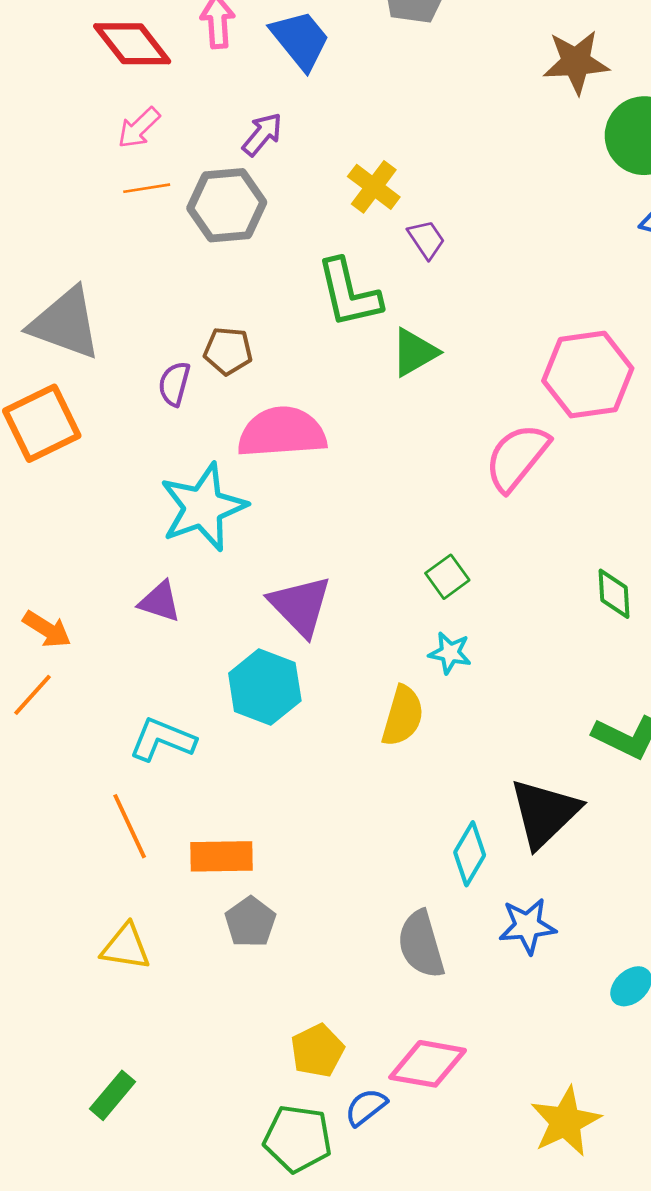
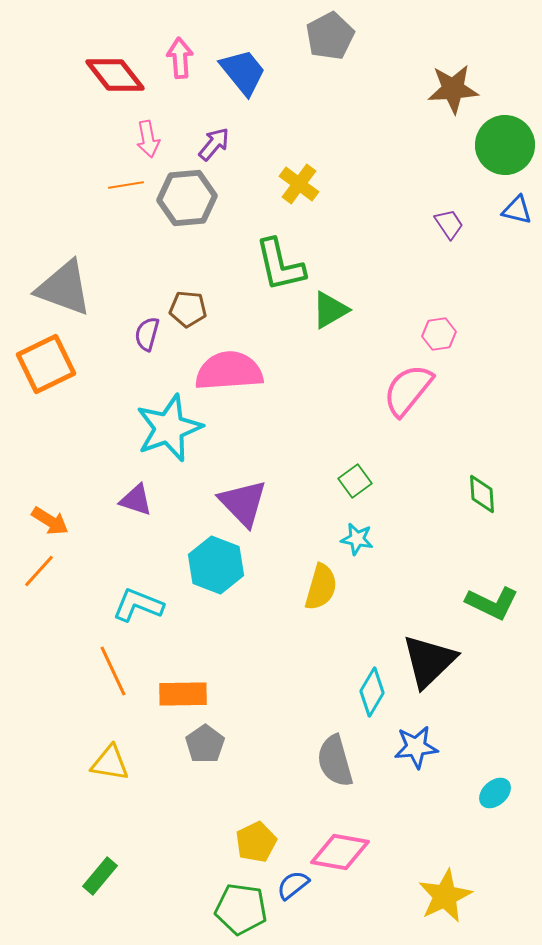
pink arrow: (139, 128) -> (148, 139), moved, turned -57
purple trapezoid: (426, 239) -> (449, 224), moved
pink hexagon: (588, 375) -> (439, 334), moved, size x0.5

